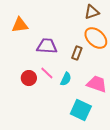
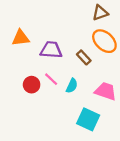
orange triangle: (20, 25) -> (21, 38), moved
brown rectangle: (77, 53) -> (84, 57), turned -64

